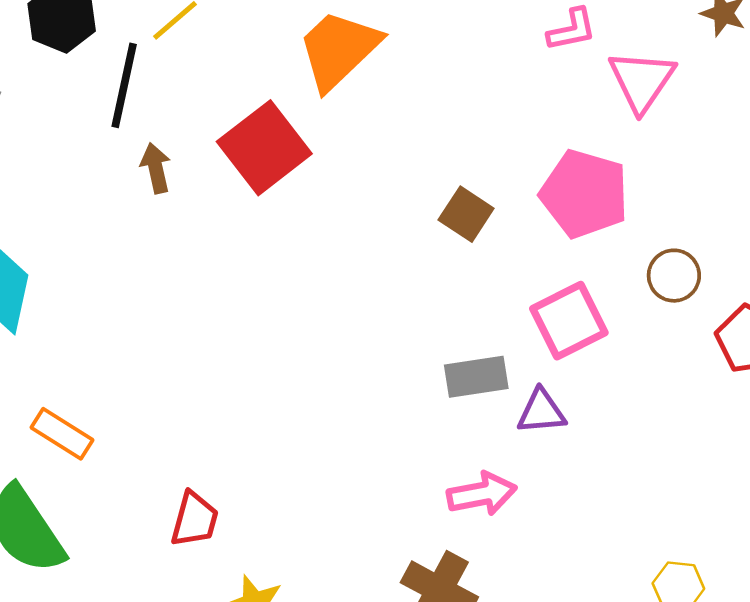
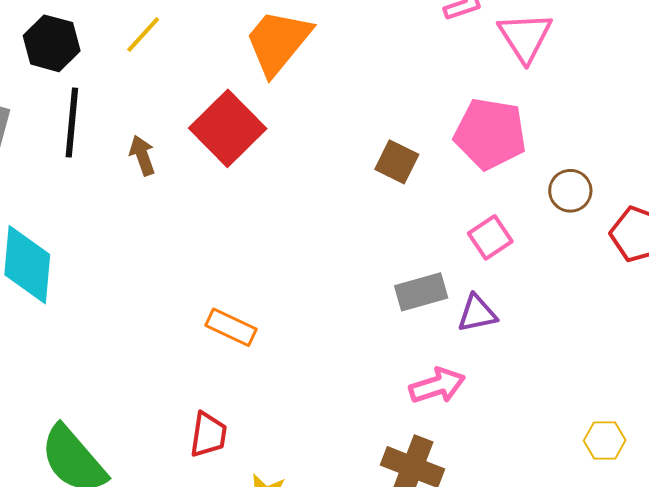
black line: (124, 85) -> (72, 122), moved
pink square: (569, 321) -> (490, 237), size x0.7
orange rectangle: (62, 434) -> (231, 327), moved

